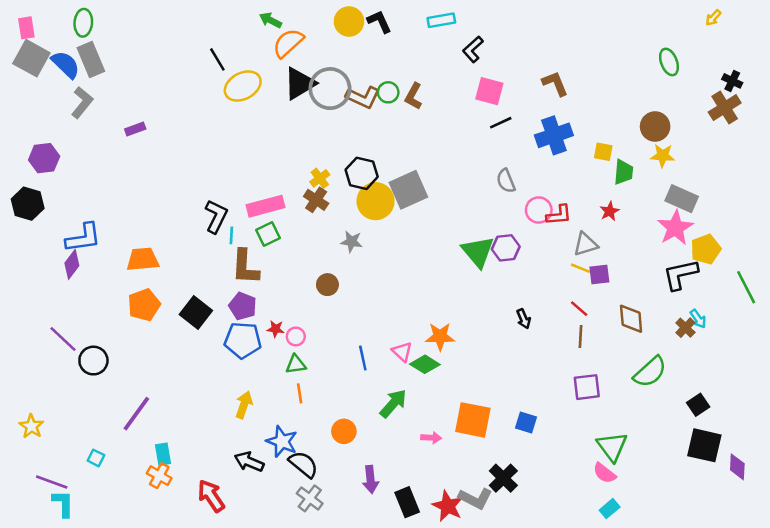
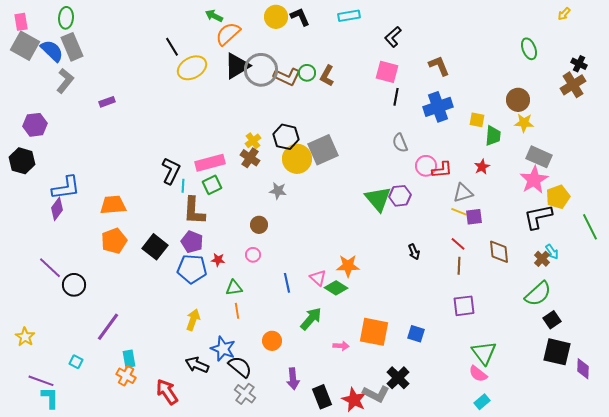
black L-shape: (473, 49) -> (393, 37), moved
black line: (501, 123) -> (396, 97), turned -54
pink circle: (296, 336) -> (253, 255), moved
green semicircle: (650, 372) -> (538, 294), moved

